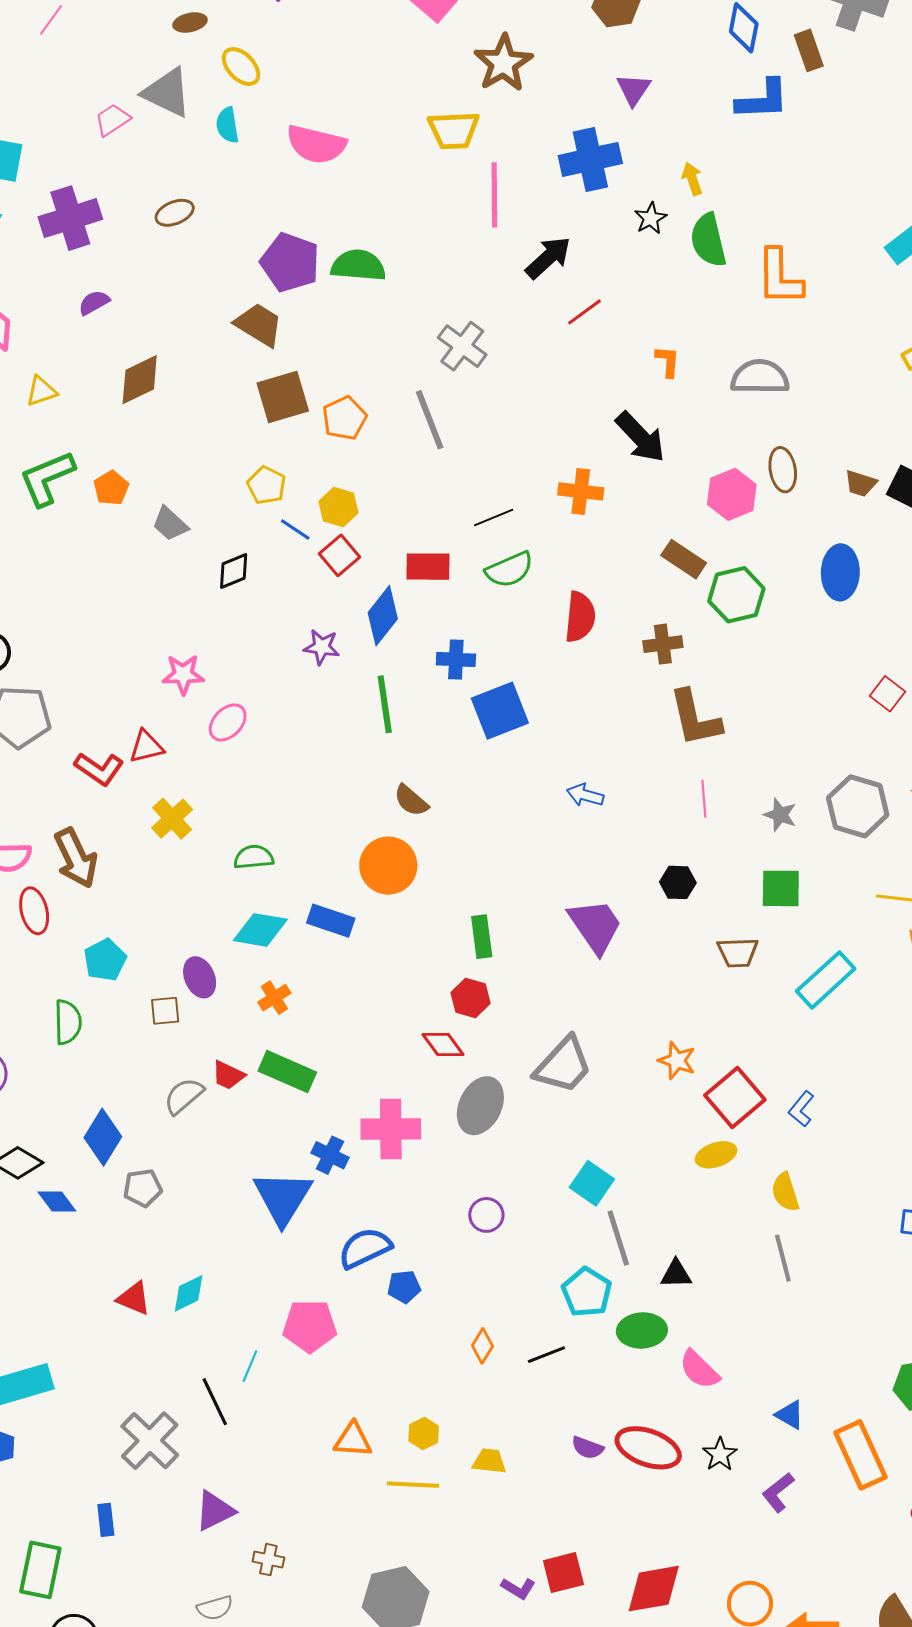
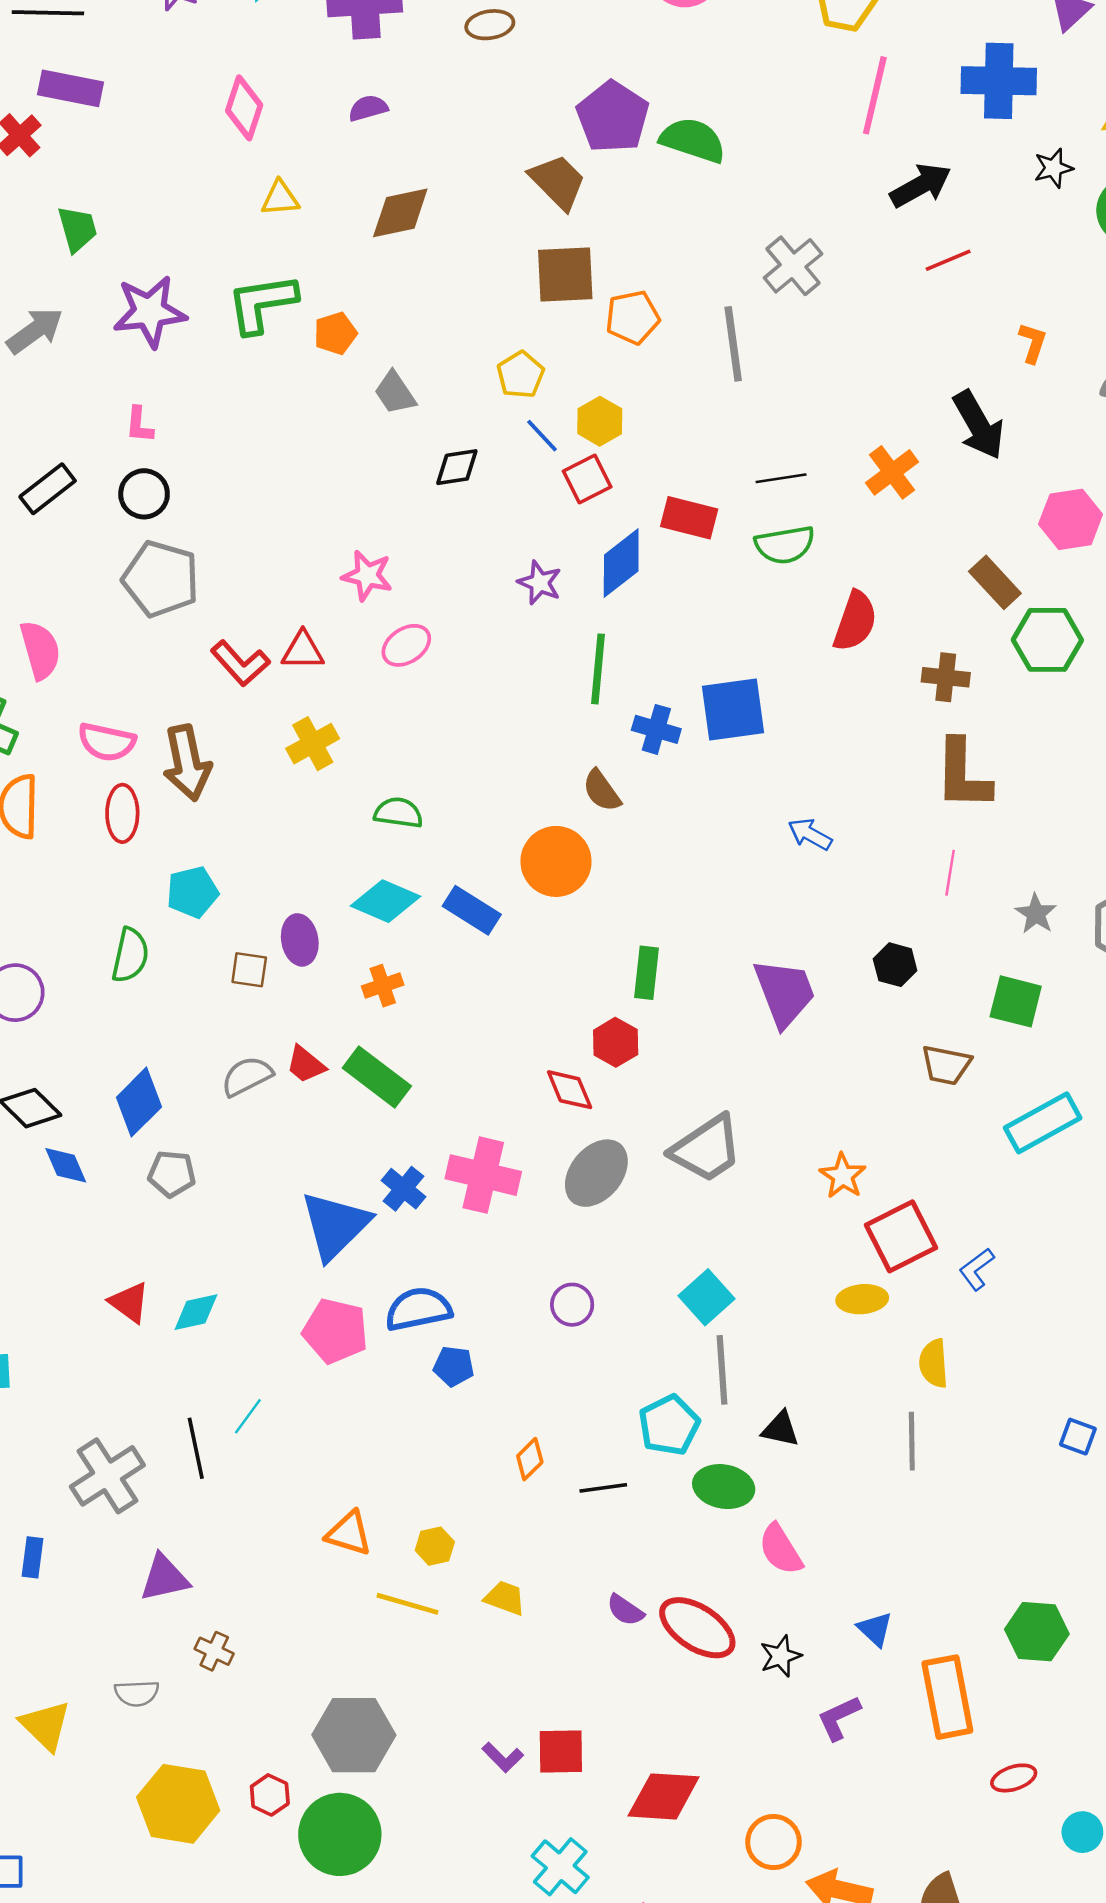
orange cross: (581, 491) -> (892, 472), turned 33
blue cross: (456, 659) -> (656, 729), moved
pink pentagon: (310, 1326) -> (335, 1331), moved

